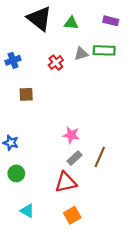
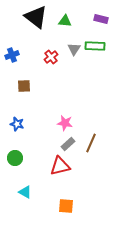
gray triangle: (81, 54) -> (74, 49), turned -40
blue star: (11, 143) -> (17, 124), moved
orange square: (72, 215) -> (66, 206), moved, turned 35

